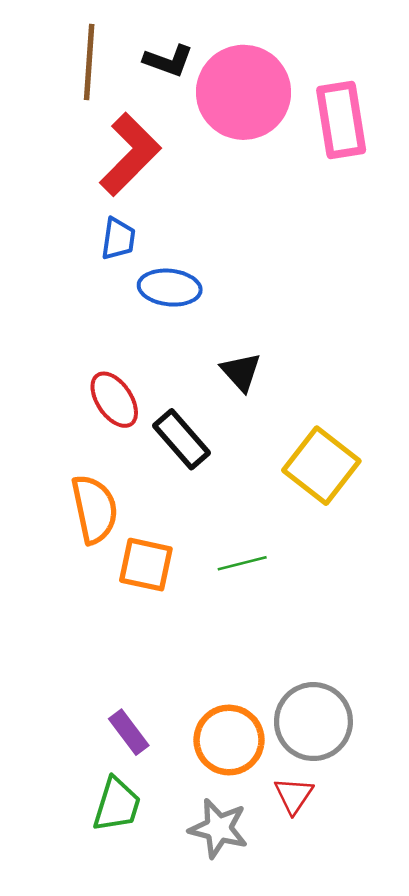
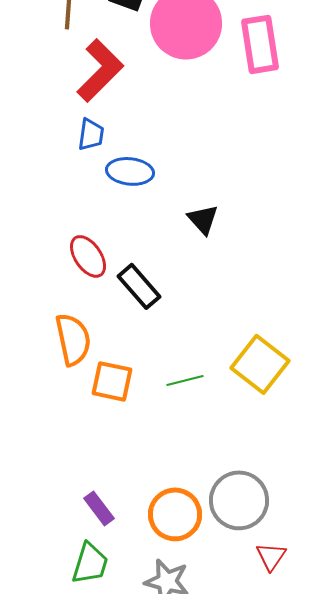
black triangle: (241, 372) -> (203, 219), moved
yellow square: (321, 466) -> (260, 364), moved
red triangle: (294, 795) -> (271, 556), moved

